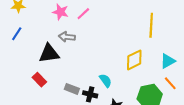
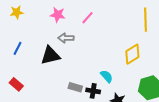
pink line: (83, 14) -> (88, 18), moved
blue line: (17, 34) -> (18, 48), moved
red rectangle: (39, 80) -> (16, 84), moved

